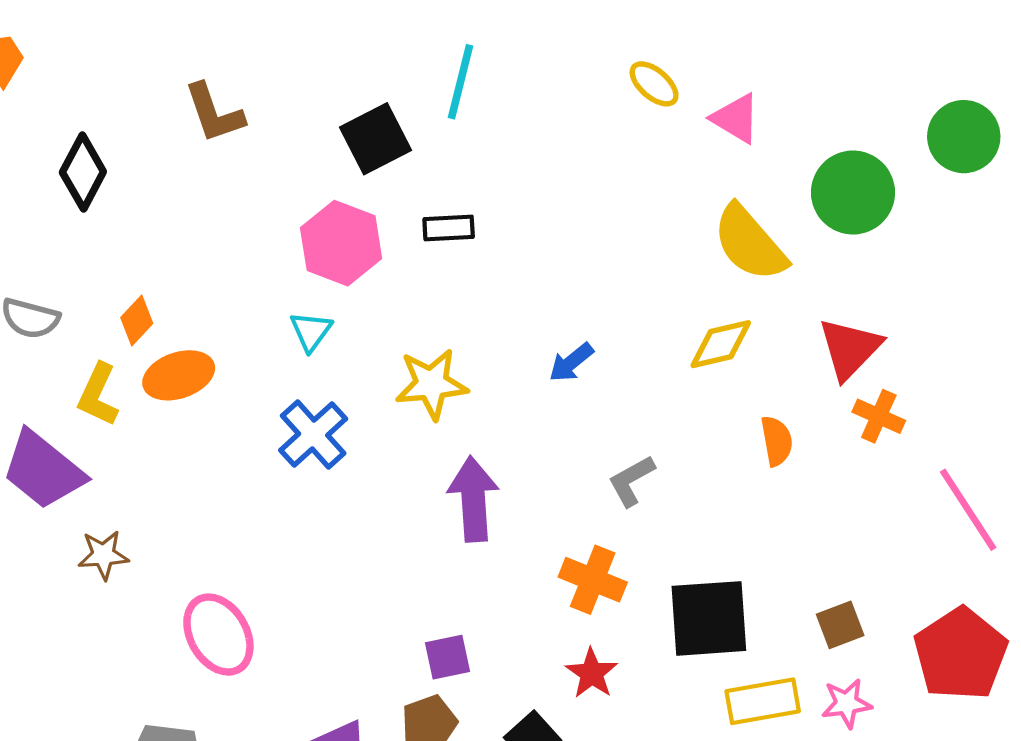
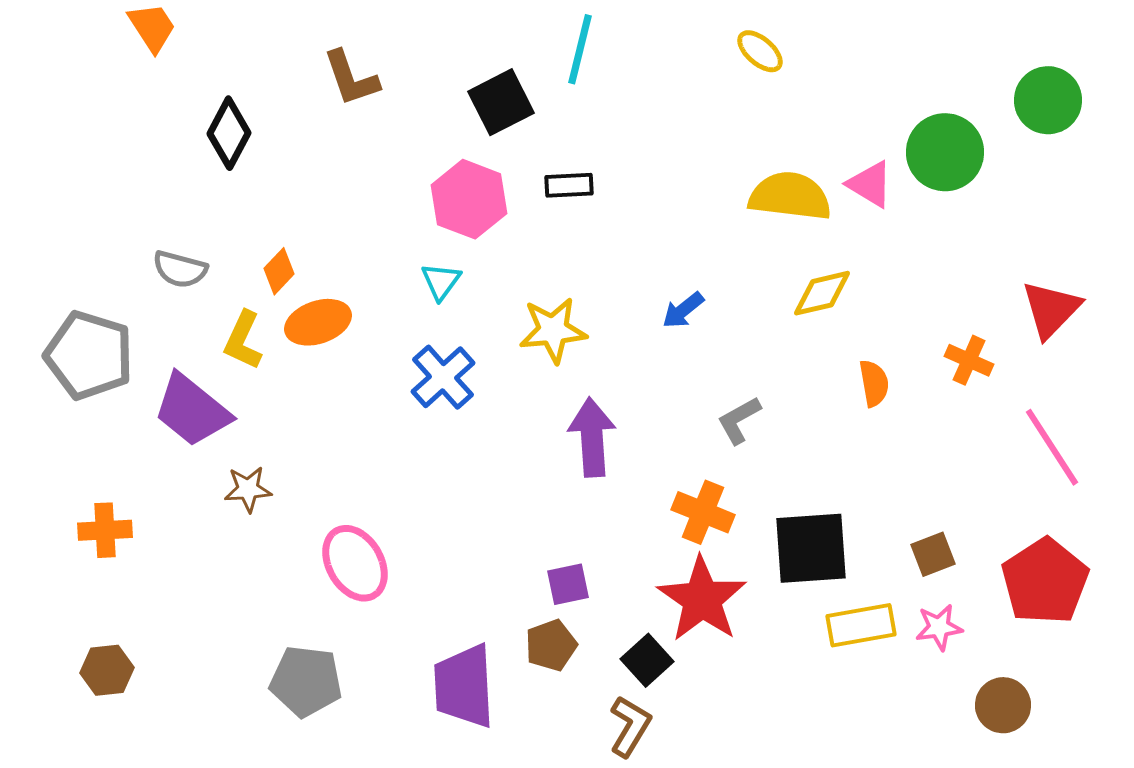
pink triangle: (736, 118) -> (870, 184), moved
yellow semicircle: (750, 243) -> (790, 196), moved, turned 138
red triangle: (850, 348) -> (1051, 309), moved
red star: (592, 673) -> (702, 599), size x1.8

